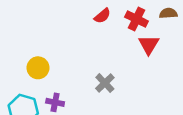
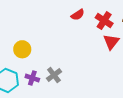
gray cross: (105, 83) -> (54, 75), moved

